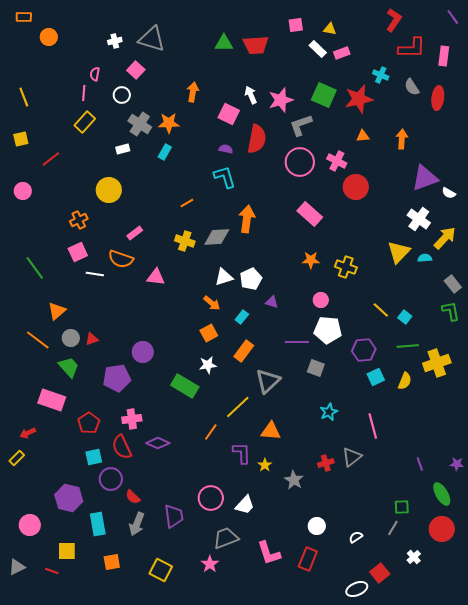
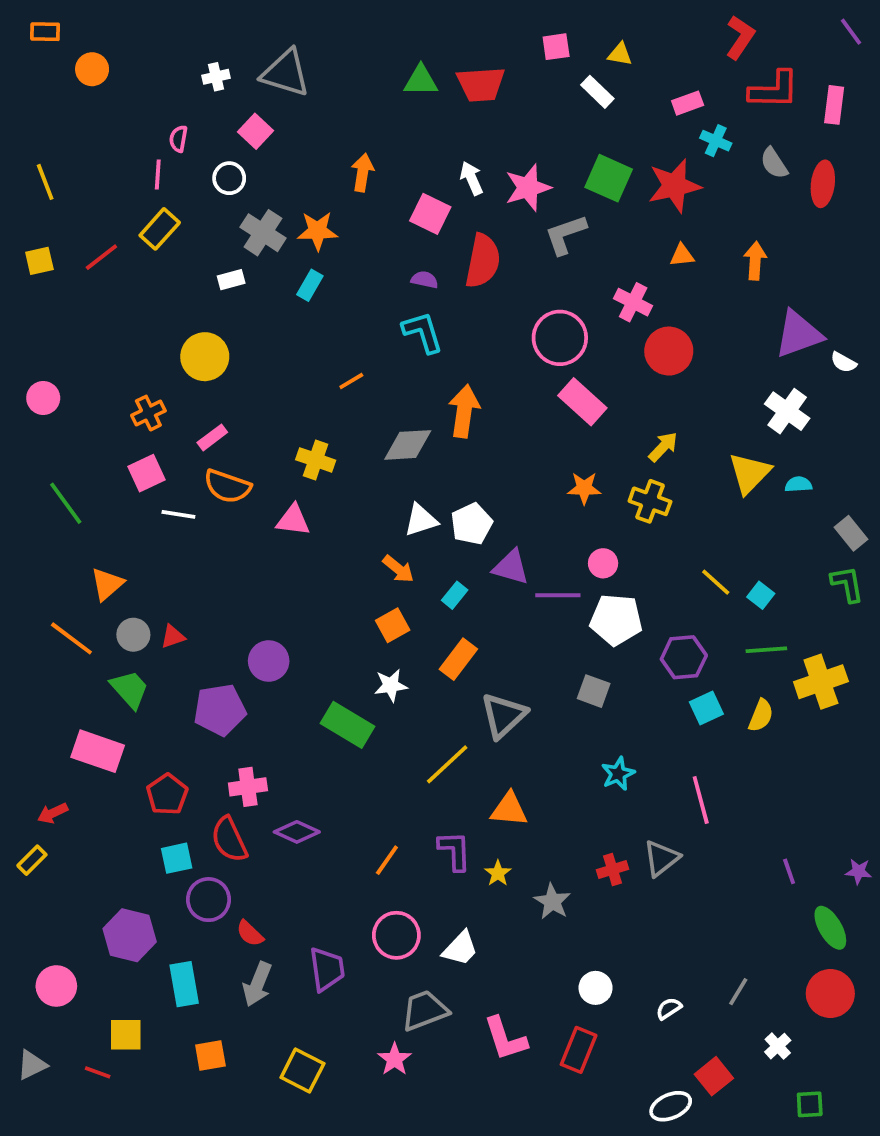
pink rectangle: (342, 53) -> (688, 103), moved
red line: (51, 159) -> (101, 257), moved
pink circle: (300, 162) -> (560, 338), moved
pink circle: (23, 191) -> (43, 398), moved
pink rectangle: (135, 233) -> (212, 437), moved
yellow arrow: (445, 238) -> (663, 447), moved, size x0.7
yellow cross: (185, 241) -> (316, 460), moved
purple triangle: (272, 302) -> (511, 567), size x1.5
purple line: (297, 342) -> (558, 595), moved
orange line: (211, 432) -> (387, 860), moved
green square: (402, 507) -> (810, 1104), moved

